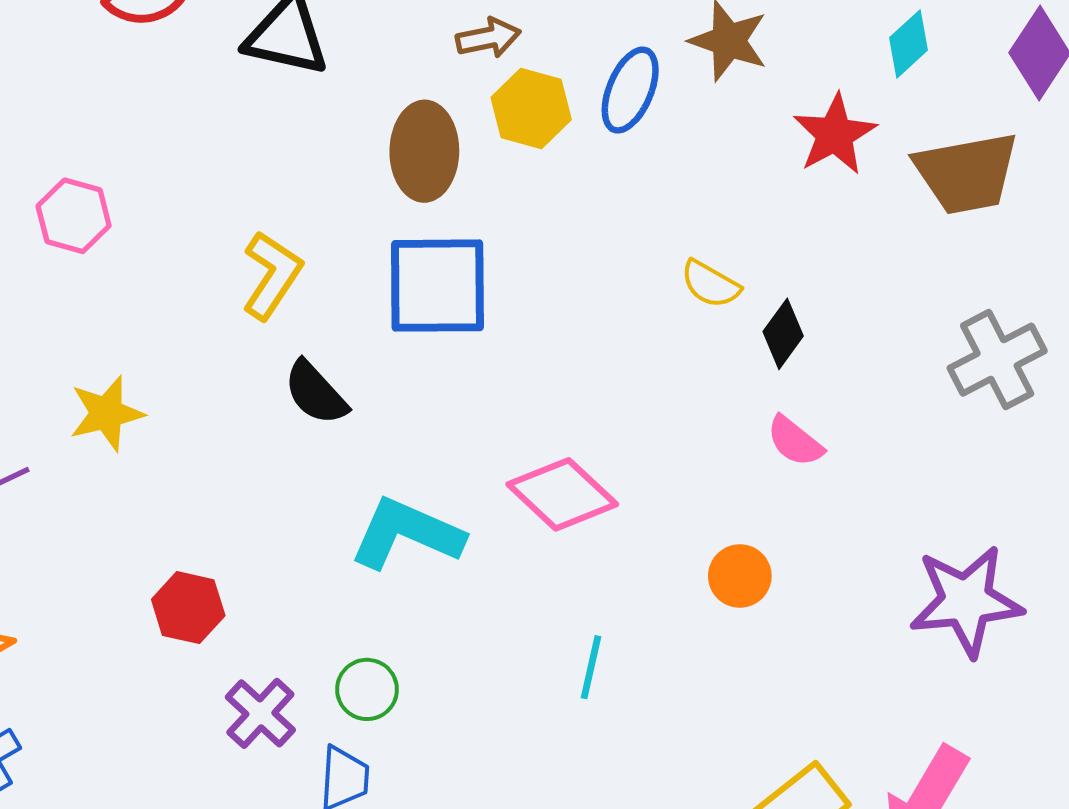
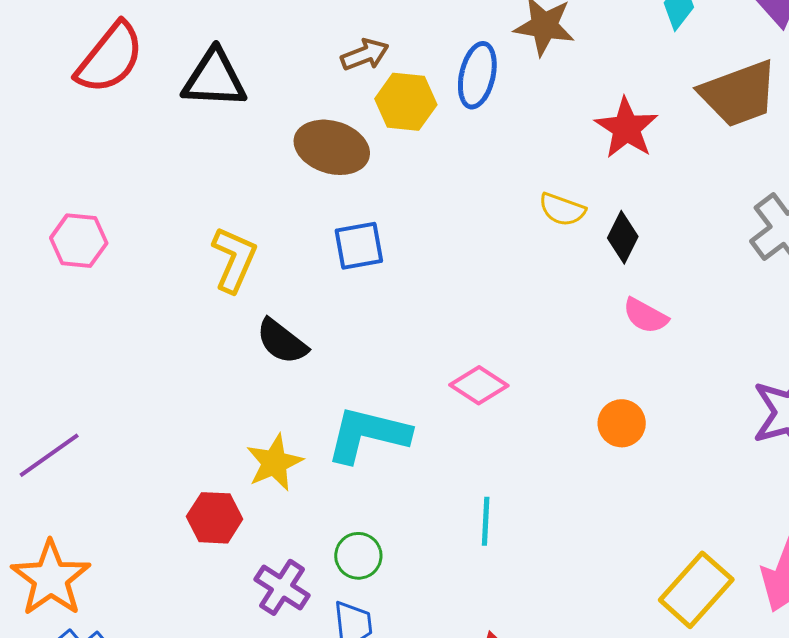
red star: (835, 134) -> (626, 128), moved
brown ellipse: (424, 151) -> (332, 147), turned -64
blue square: (437, 286) -> (359, 246), size x0.6
yellow star: (107, 413) -> (274, 463), moved
pink diamond: (562, 494) -> (479, 385), size x0.7
cyan line: (591, 667) -> (486, 521), moved

